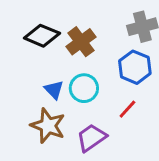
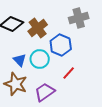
blue hexagon: (135, 67) -> (61, 45), moved

